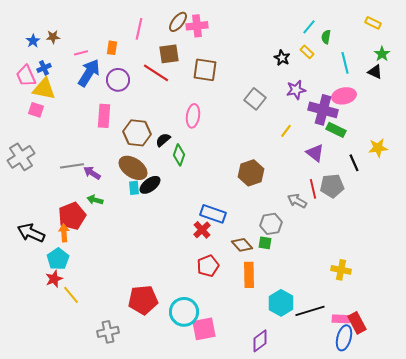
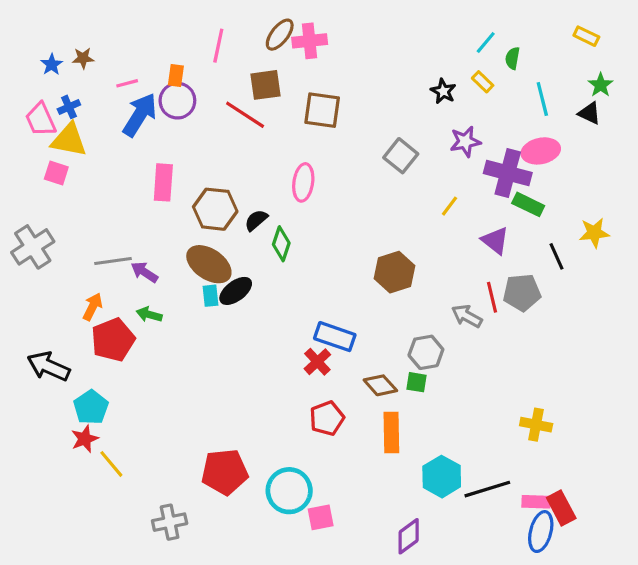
purple circle: (118, 80) -> (177, 101), moved
orange arrow: (64, 233) -> (93, 307), moved, turned 30
pink square: (204, 329) -> (321, 517), size x0.7

